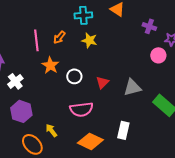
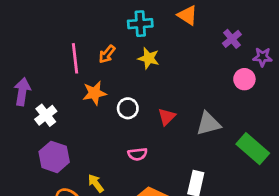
purple cross: (149, 26) -> (232, 39), turned 32
orange star: (50, 65) -> (94, 93), turned 30
pink semicircle: (81, 109) -> (137, 154), size x0.6

